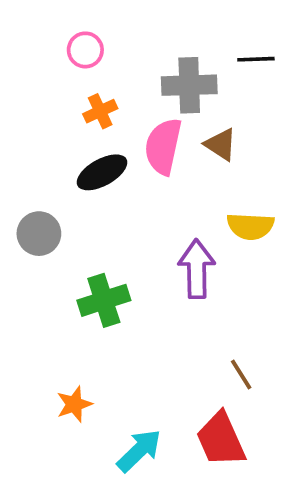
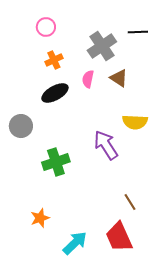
gray cross: (189, 85) -> (102, 46), turned -32
pink semicircle: (163, 146) -> (88, 79), size x0.6
purple arrow: (197, 269) -> (106, 145), turned -32

